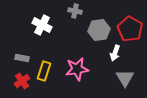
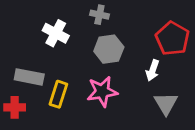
gray hexagon: (99, 30) -> (109, 49), moved
gray rectangle: (22, 58) -> (29, 77), size x1.5
red cross: (22, 81) -> (15, 107), moved, turned 35

